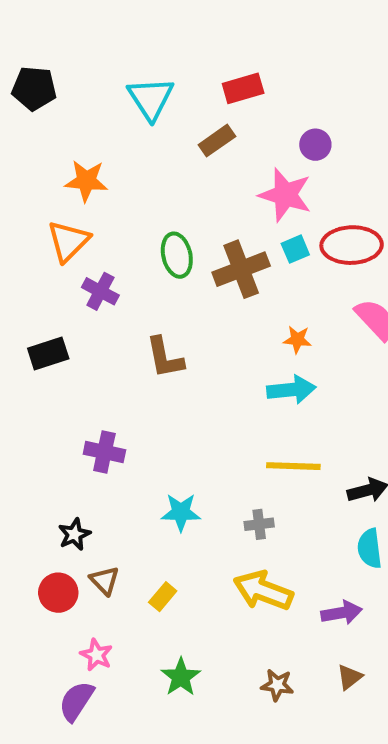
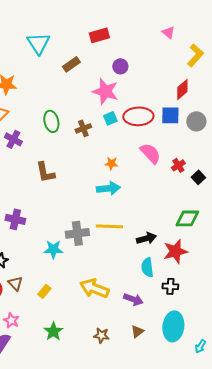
red rectangle: (243, 88) -> (99, 35), moved
brown cross: (241, 269) -> (83, 128), size x0.6
gray cross: (259, 524) -> (77, 233), moved, size x1.6
purple arrow: (342, 613) -> (133, 299), turned 30

